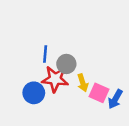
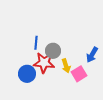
pink square: (99, 93) -> (79, 74), turned 35
blue arrow: (115, 99) -> (92, 55), moved

